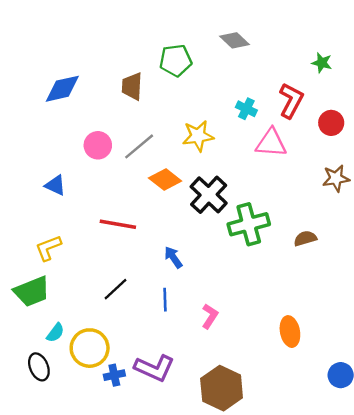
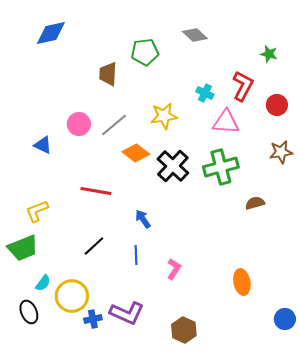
blue diamond: (62, 89) -> (51, 33), moved
blue triangle: (55, 185) -> (43, 145), moved
green cross: (249, 224) -> (221, 167), moved
brown hexagon: (222, 388) -> (184, 330), size x0.7

